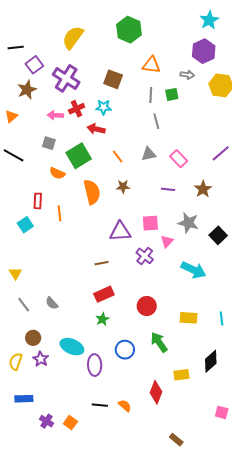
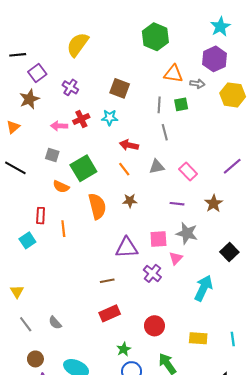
green hexagon: (129, 30) -> (155, 37), moved
orange triangle: (151, 65) -> (173, 74), moved
purple cross: (66, 78) -> (70, 87), size x0.6
red arrow: (96, 129) -> (129, 145), moved
gray star: (188, 223) -> (187, 233), moved
cyan arrow: (193, 270) -> (203, 288), turned -90
green star: (102, 319) -> (124, 349), moved

